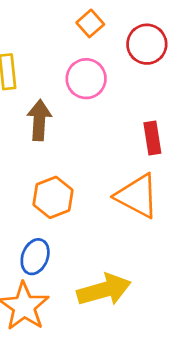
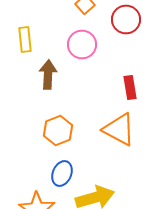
blue ellipse: (35, 257) -> (62, 174), moved

